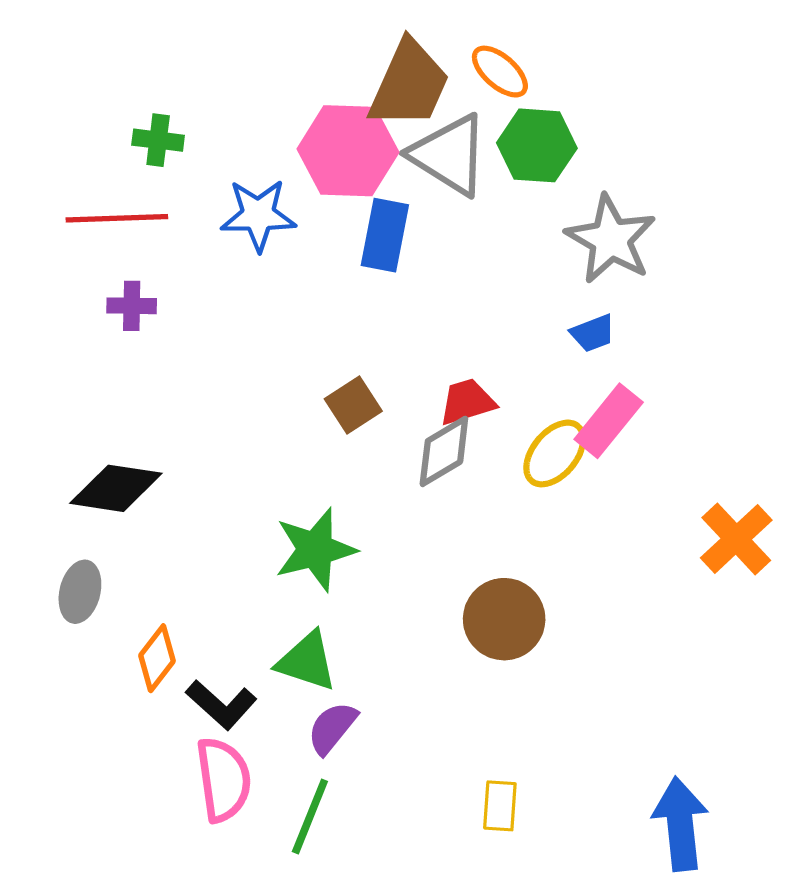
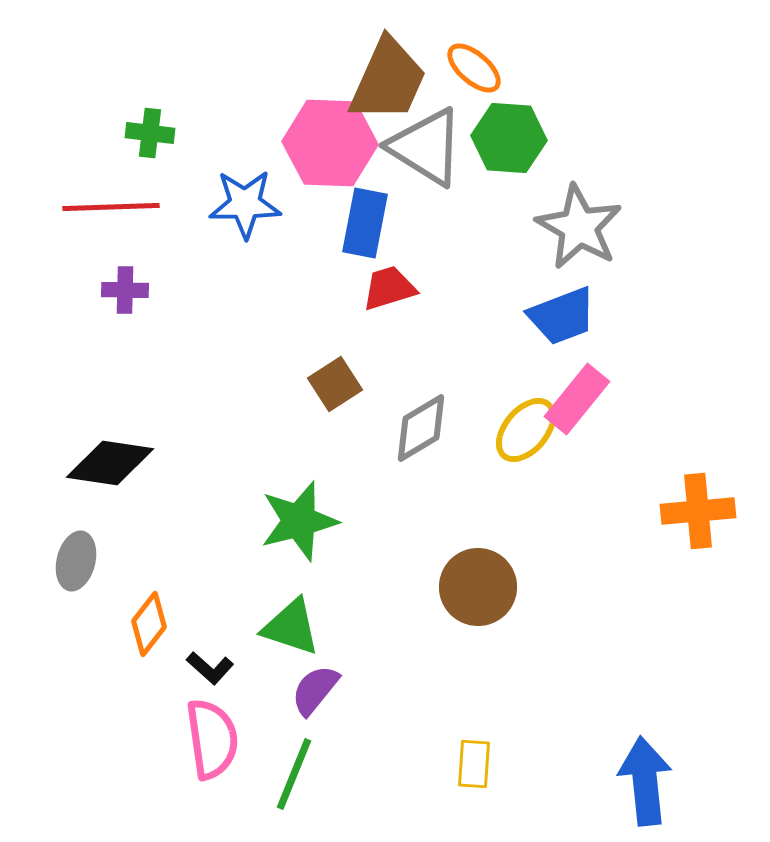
blue trapezoid: (593, 333) -> (562, 316), size x1.6
red trapezoid: (467, 402) -> (389, 288), moved
orange cross: (736, 539) -> (698, 511), turned 38
black L-shape: (221, 705) -> (210, 668), size x0.7

